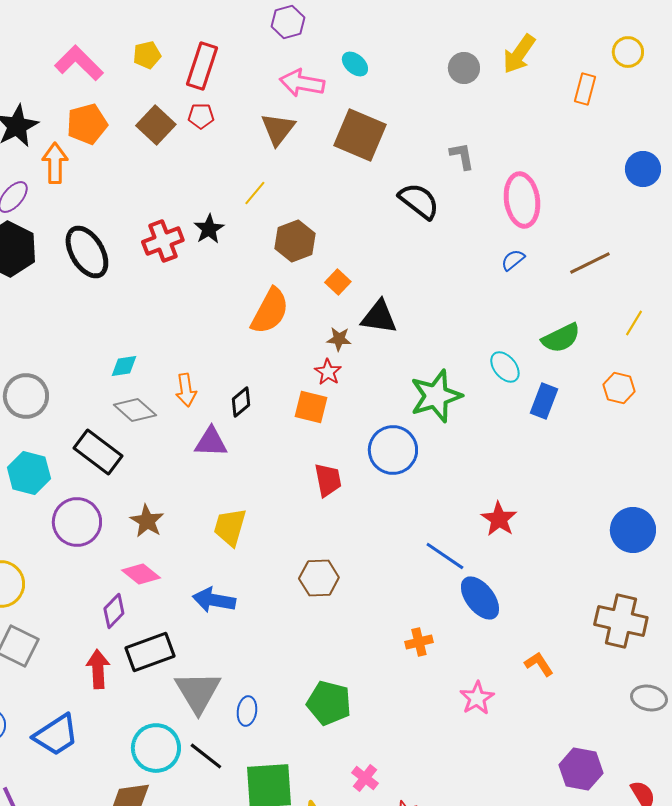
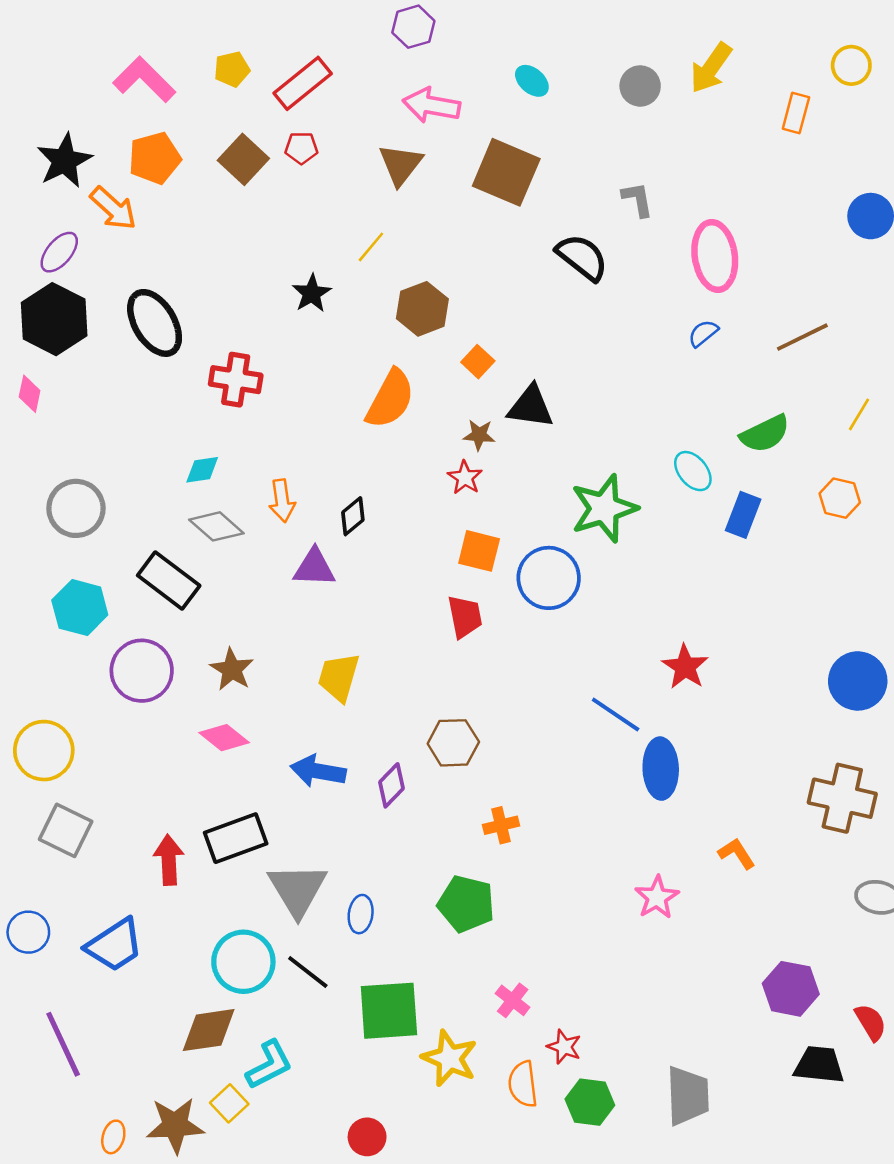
cyan ellipse: (355, 64) -> (532, 81), moved
red rectangle: (202, 66) -> (303, 83), turned 33
orange arrow: (55, 163) -> (113, 208), turned 132
red cross: (163, 241) -> (236, 380), moved, turned 30
orange square: (311, 407) -> (479, 551), moved
blue ellipse: (480, 598) -> (661, 769), turned 36
purple diamond: (114, 611) -> (392, 785), moved
orange cross: (419, 642) -> (501, 825), moved

